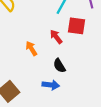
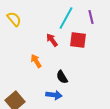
red arrow: (56, 37) -> (52, 40), moved

